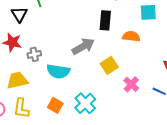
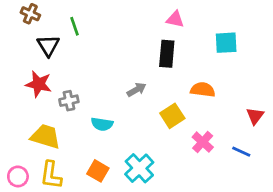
orange semicircle: (131, 36) -> (203, 90), moved
gray arrow: (83, 46) -> (136, 90), size x0.6
cyan semicircle: (58, 71) -> (102, 124), size x0.7
yellow trapezoid: (17, 80) -> (45, 136), turned 30

